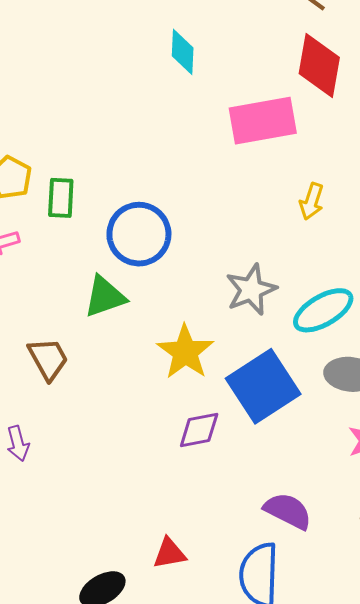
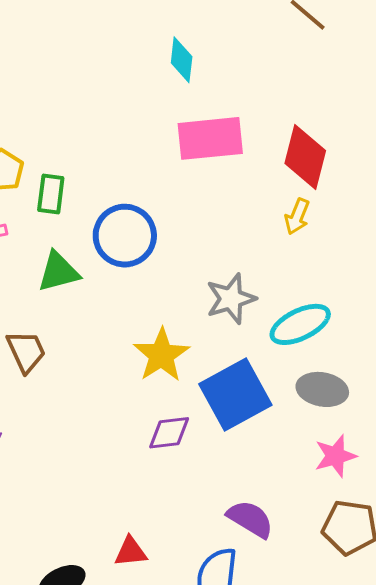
red diamond: (319, 65) -> (305, 157), moved
pink rectangle: (263, 121) -> (210, 138), moved
green triangle: (105, 297) -> (58, 272), moved

